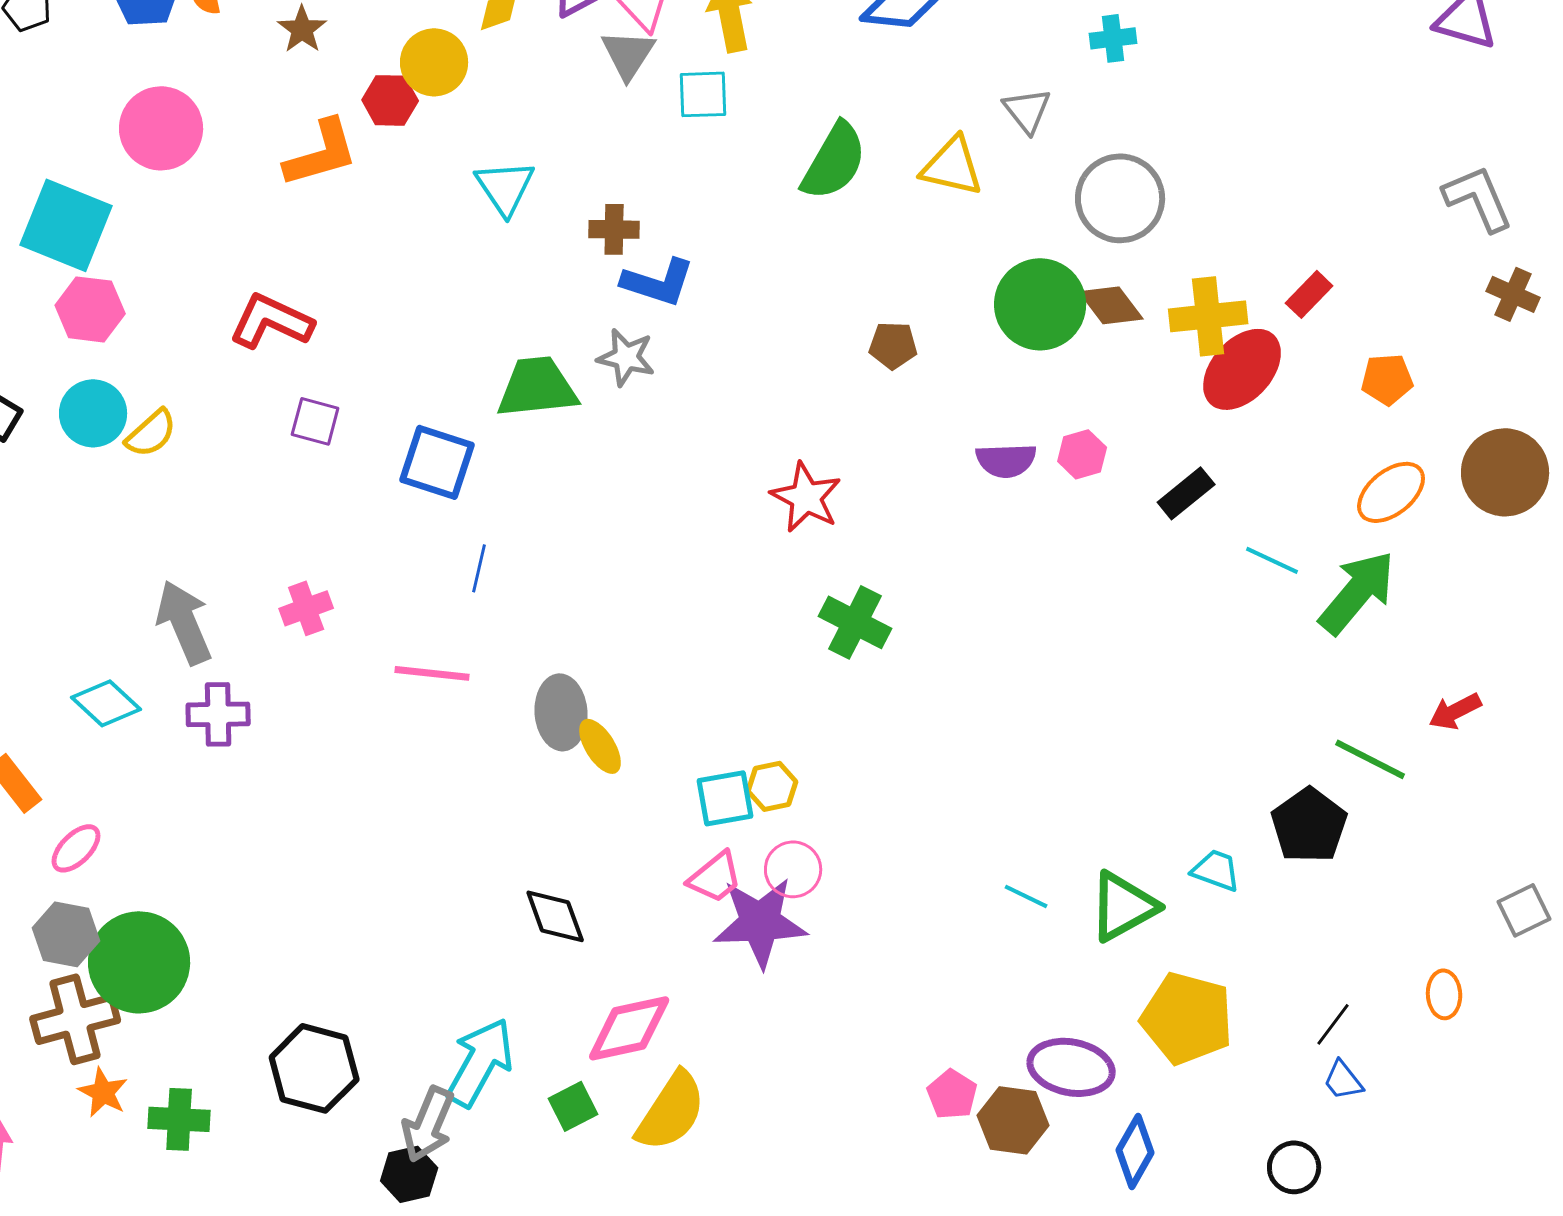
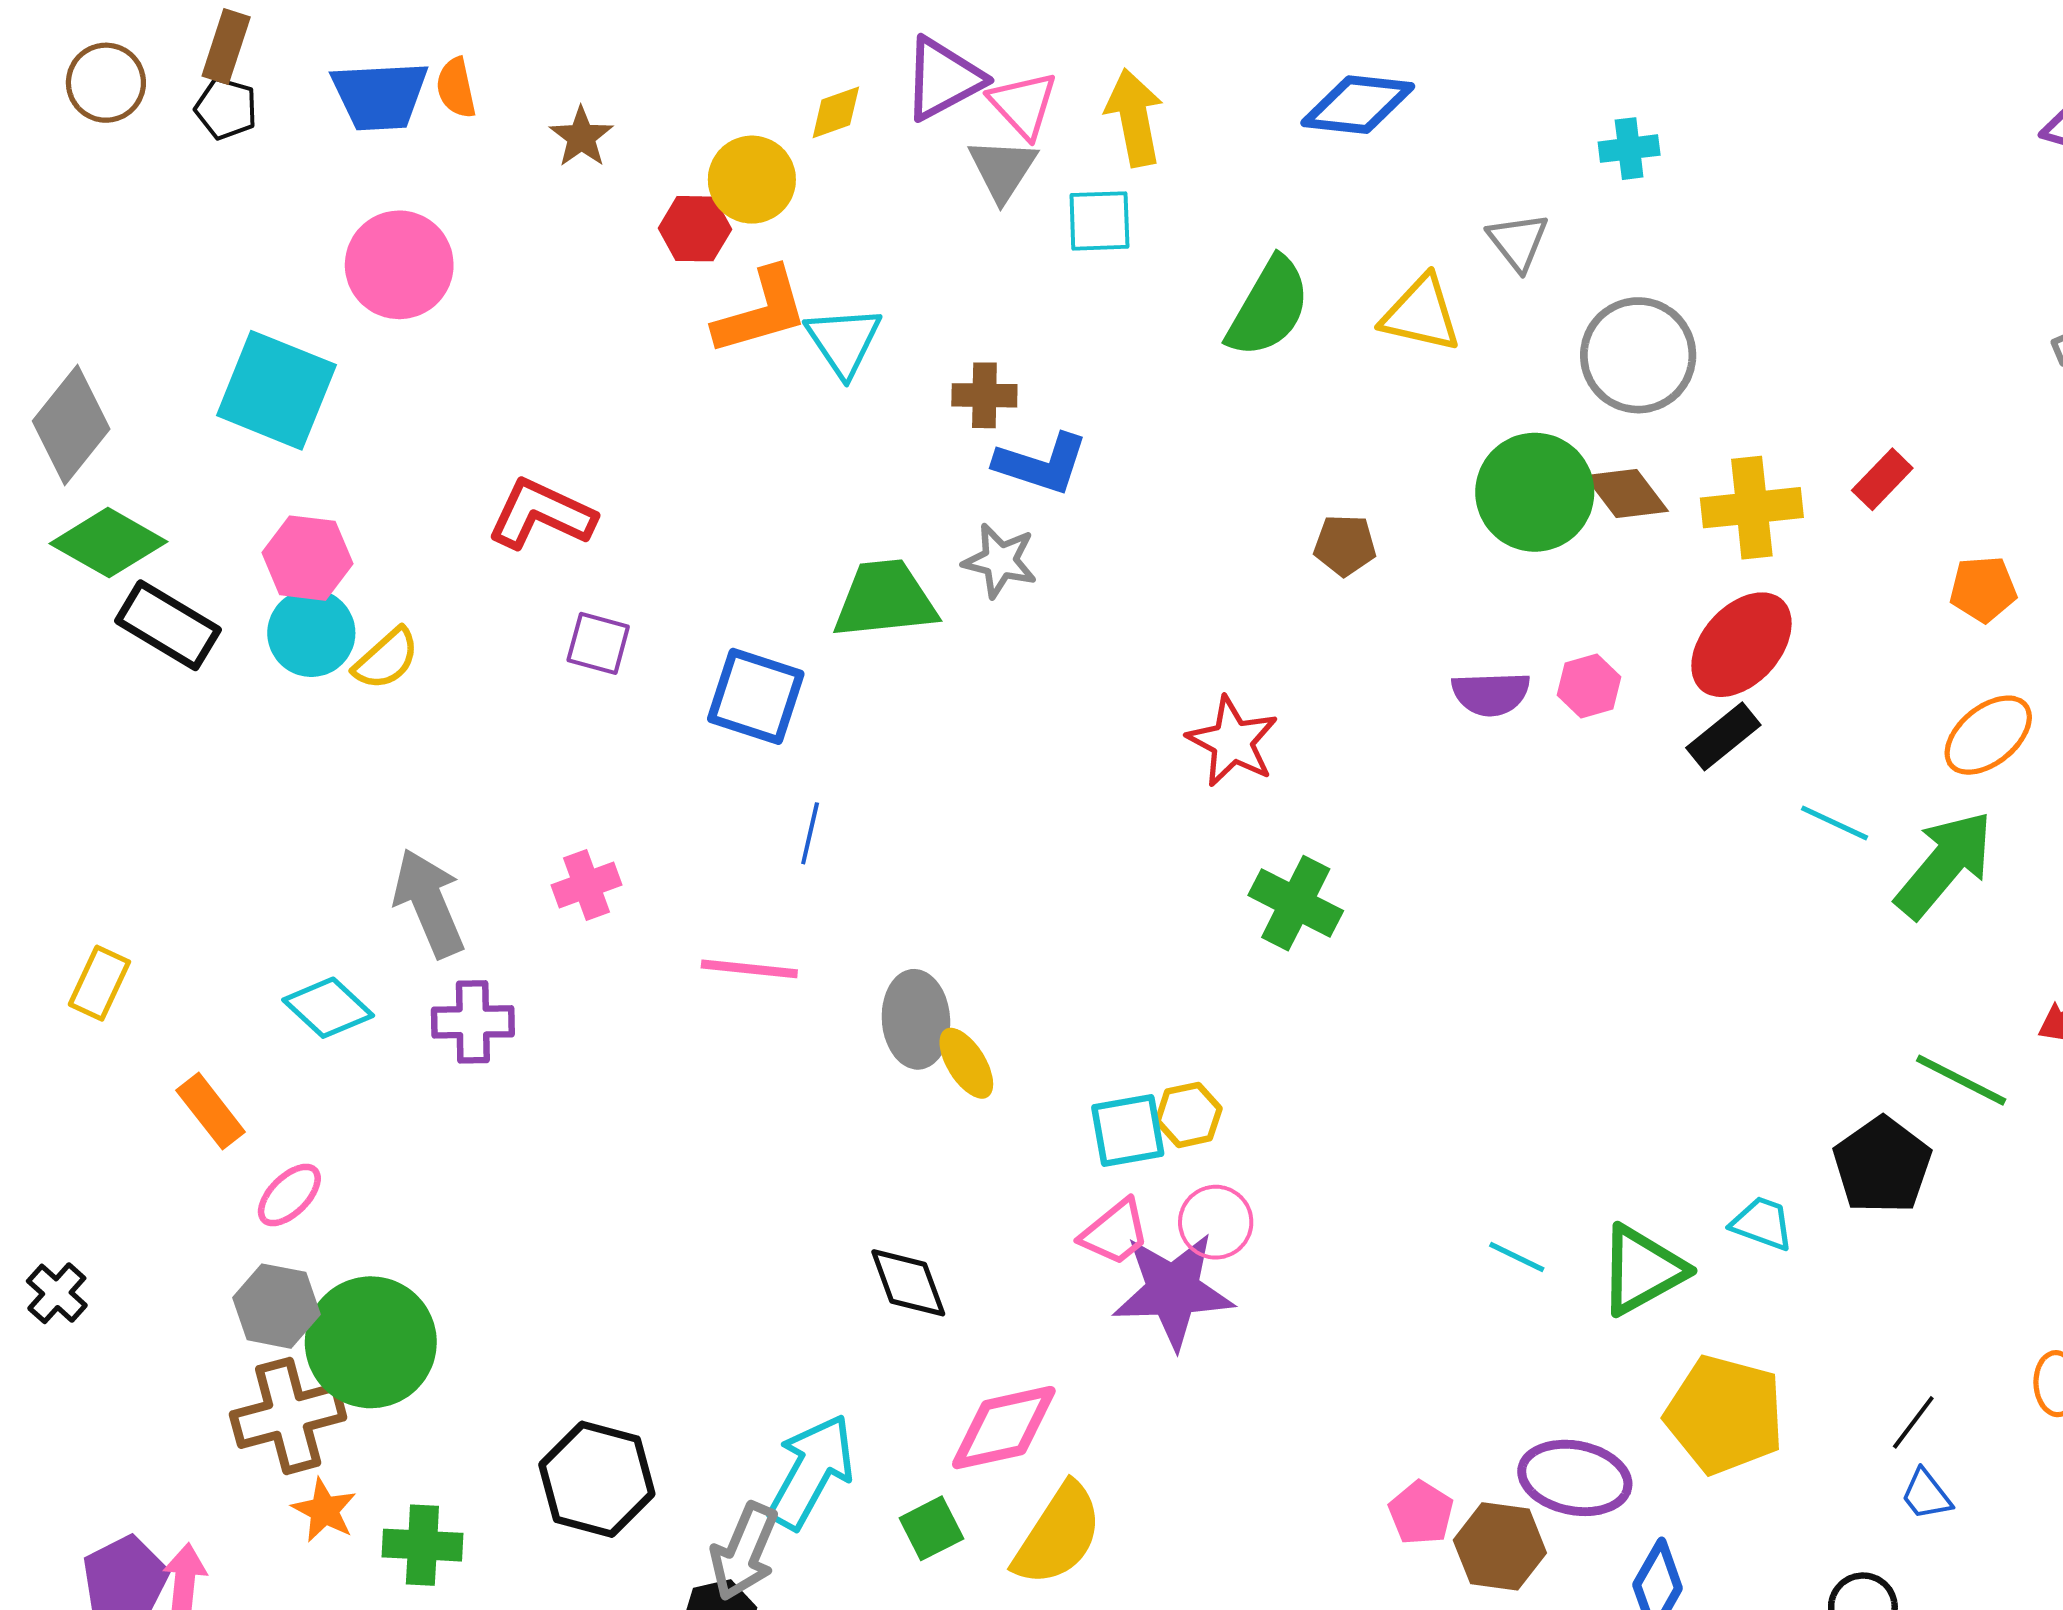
orange L-shape: (321, 153) -> (761, 311), moved
pink hexagon: (90, 309) -> (307, 558), moved
red ellipse: (1242, 369) -> (1741, 645), moved

